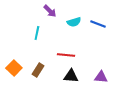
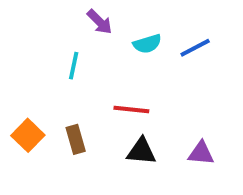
blue line: (98, 24) -> (195, 48), turned -49
brown rectangle: (38, 70) -> (76, 139), turned -48

